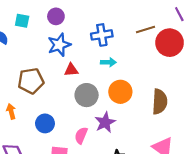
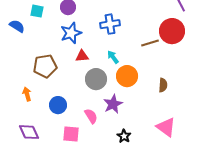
brown line: (146, 29) -> (150, 43), moved
cyan arrow: (108, 62) -> (113, 57), moved, turned -128
brown semicircle: (160, 102) -> (163, 85), size x0.6
pink semicircle: (81, 135) -> (91, 116), turned 126

